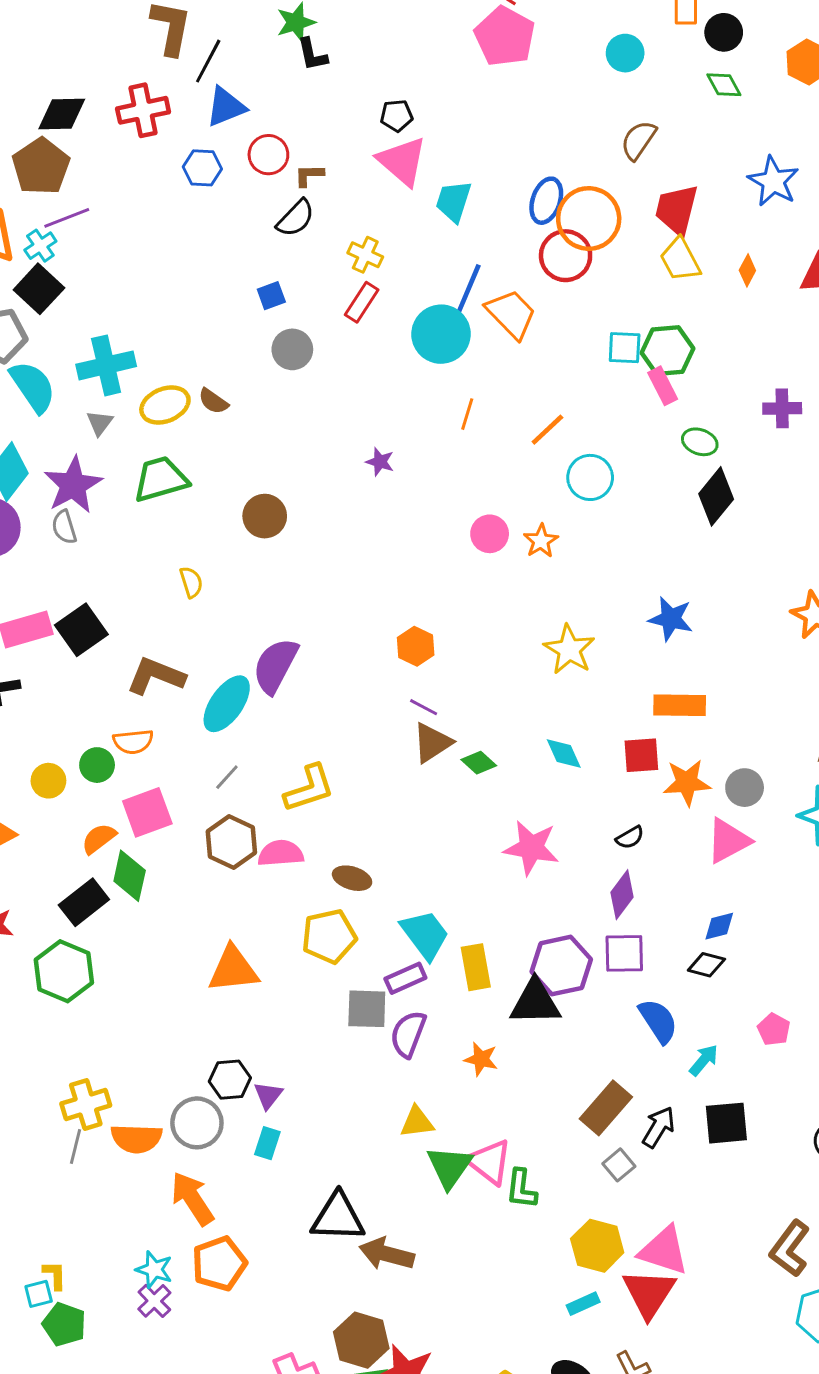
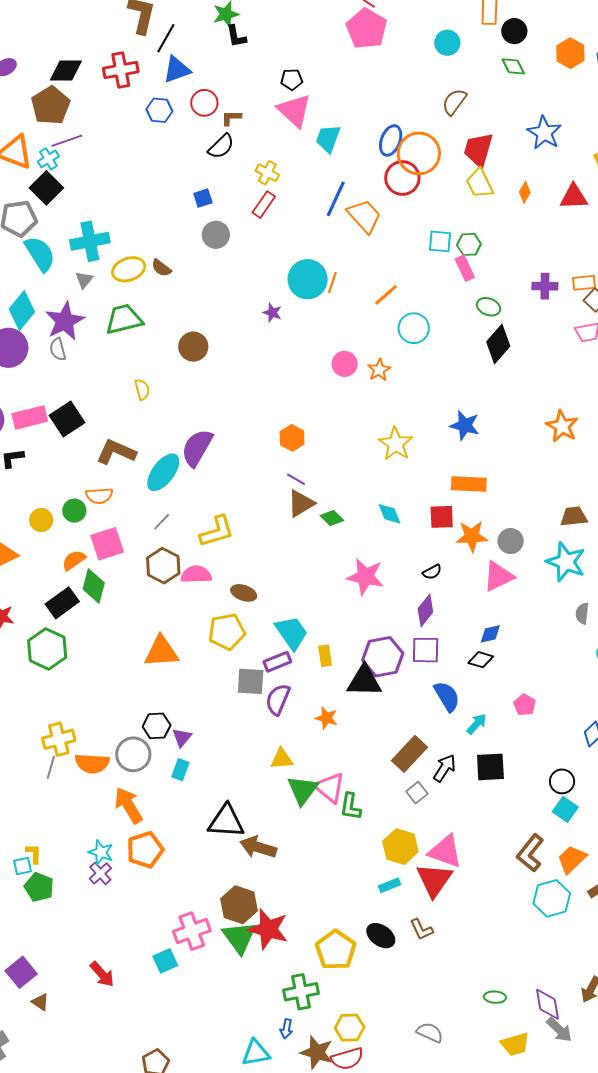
cyan circle: (441, 334) -> (308, 279), moved
green hexagon: (668, 351) -> (469, 244), size x0.7
yellow rectangle: (476, 967) -> (325, 656), size x0.7

